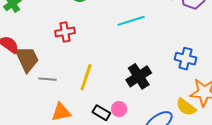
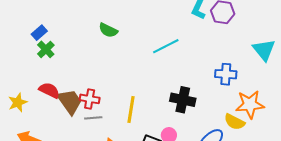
red cross: (65, 32) -> (90, 99), moved, turned 30
black cross: (139, 76) -> (183, 100), turned -35

